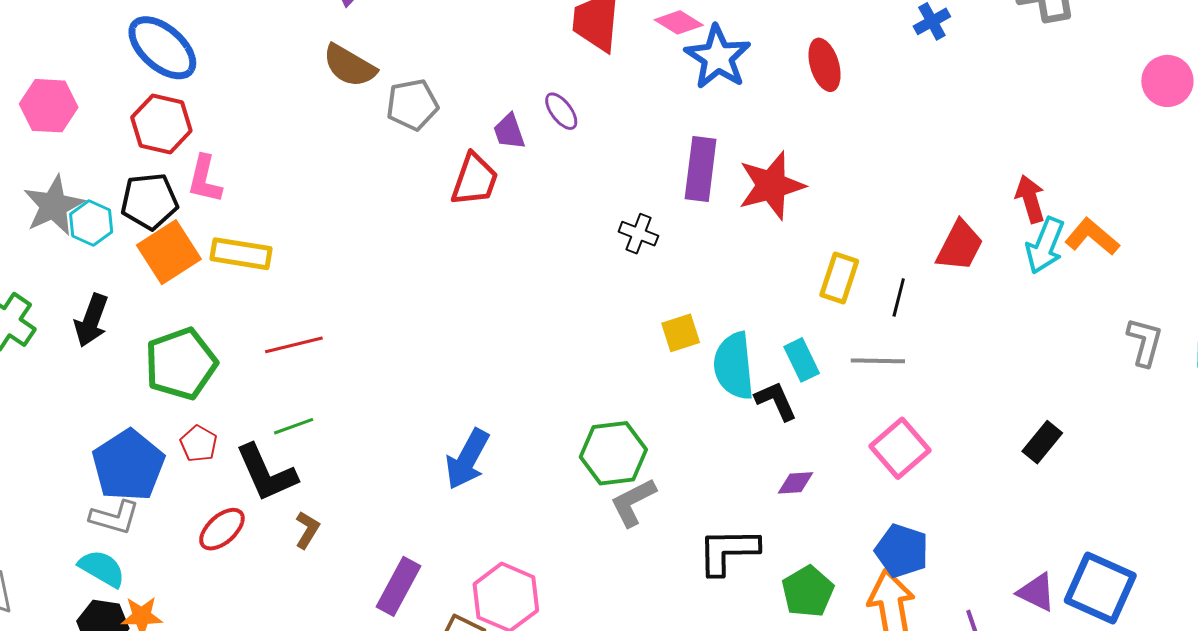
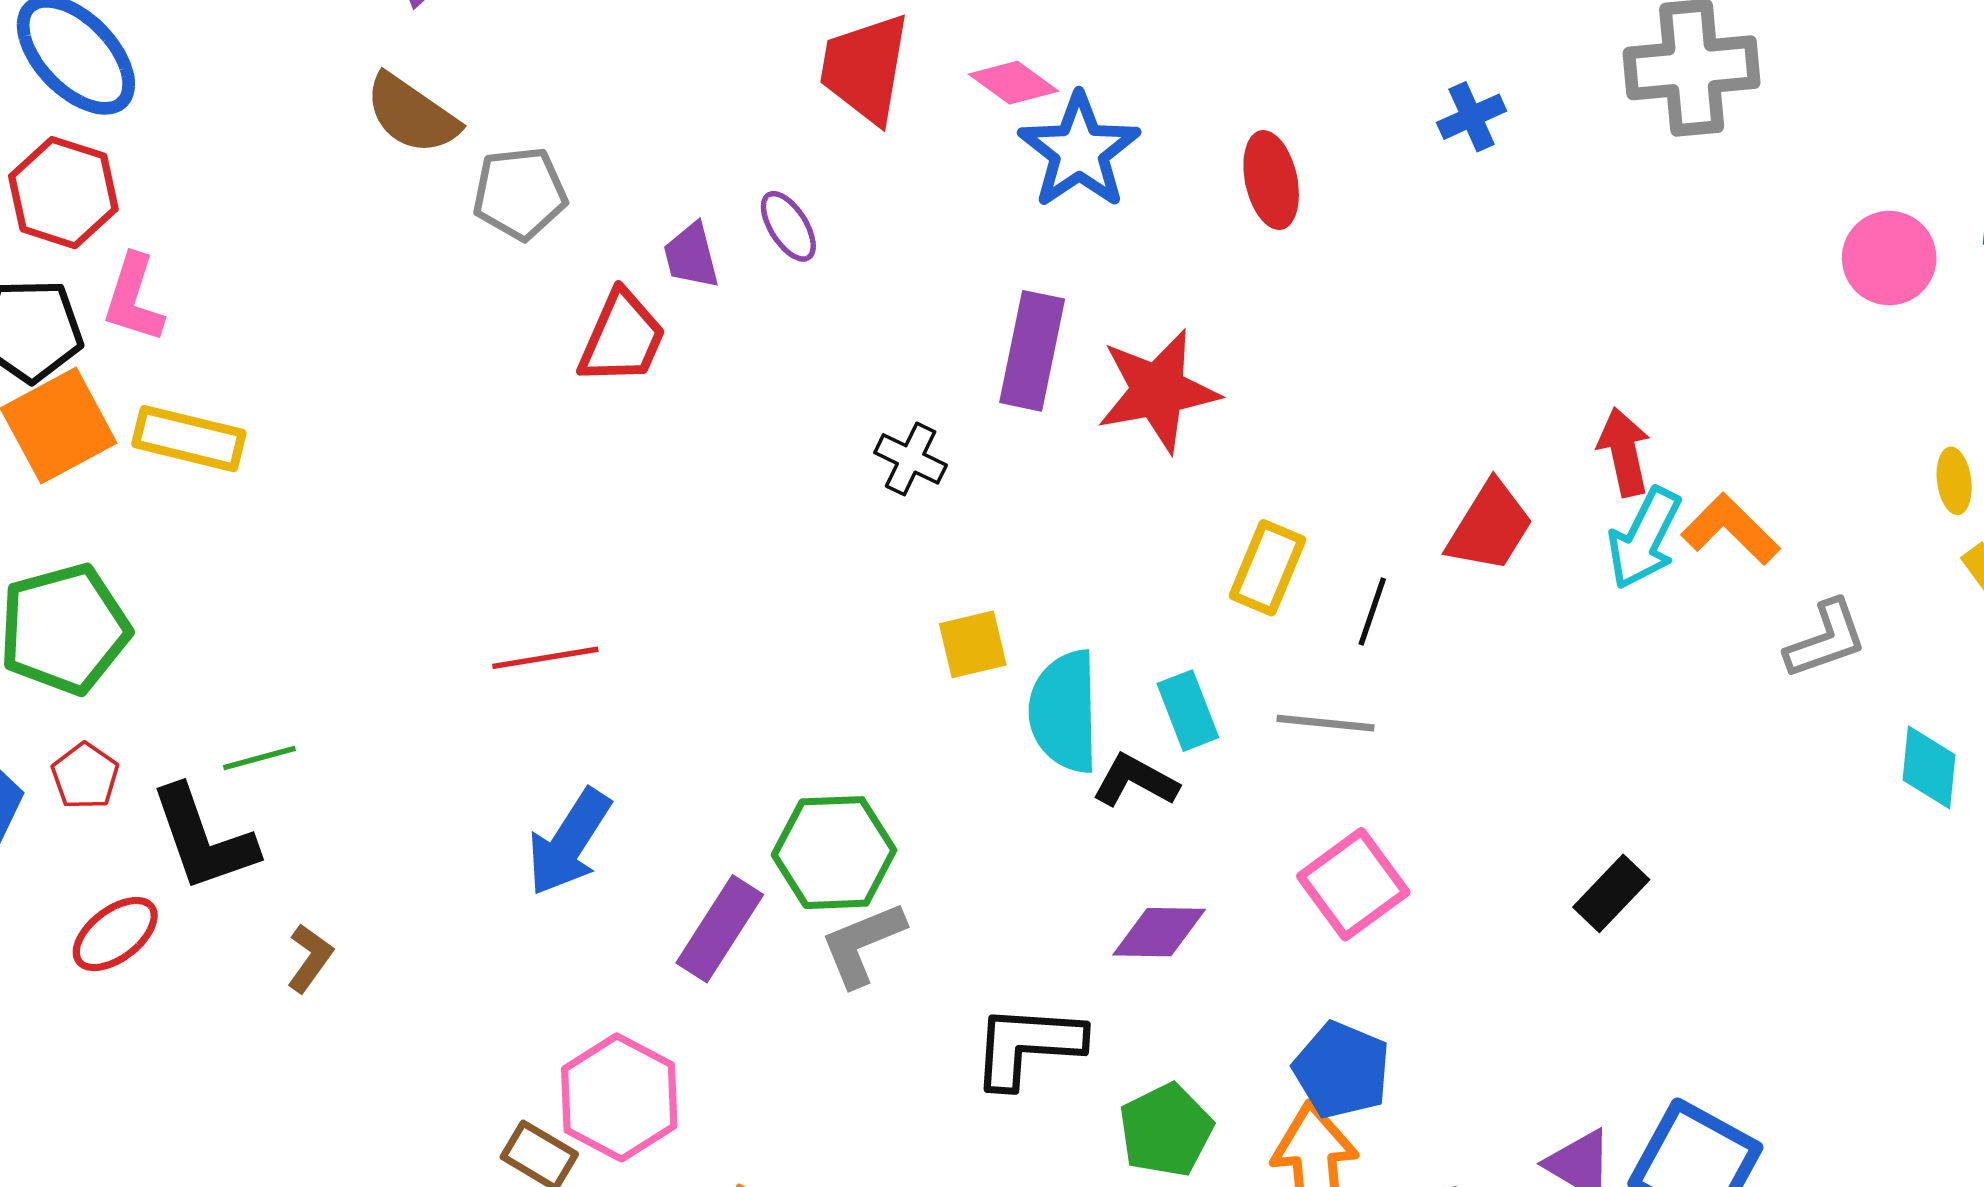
gray L-shape: (1145, 342) -> (1826, 639), moved, turned 51
red line: (294, 345) -> (545, 658), moved
black L-shape: (776, 401) -> (1135, 781), turned -42
purple diamond: (796, 483) -> (1159, 932), size x1.4
brown L-shape: (307, 530) -> (310, 958), moved
purple rectangle: (398, 586) -> (720, 929), moved

